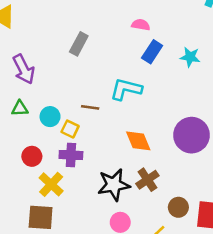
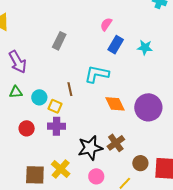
pink semicircle: (141, 25) -> (106, 24), turned -64
brown line: (90, 107) -> (70, 89), turned 72
orange diamond: (138, 141) -> (115, 104), moved
yellow cross: (51, 184) -> (61, 169), moved

